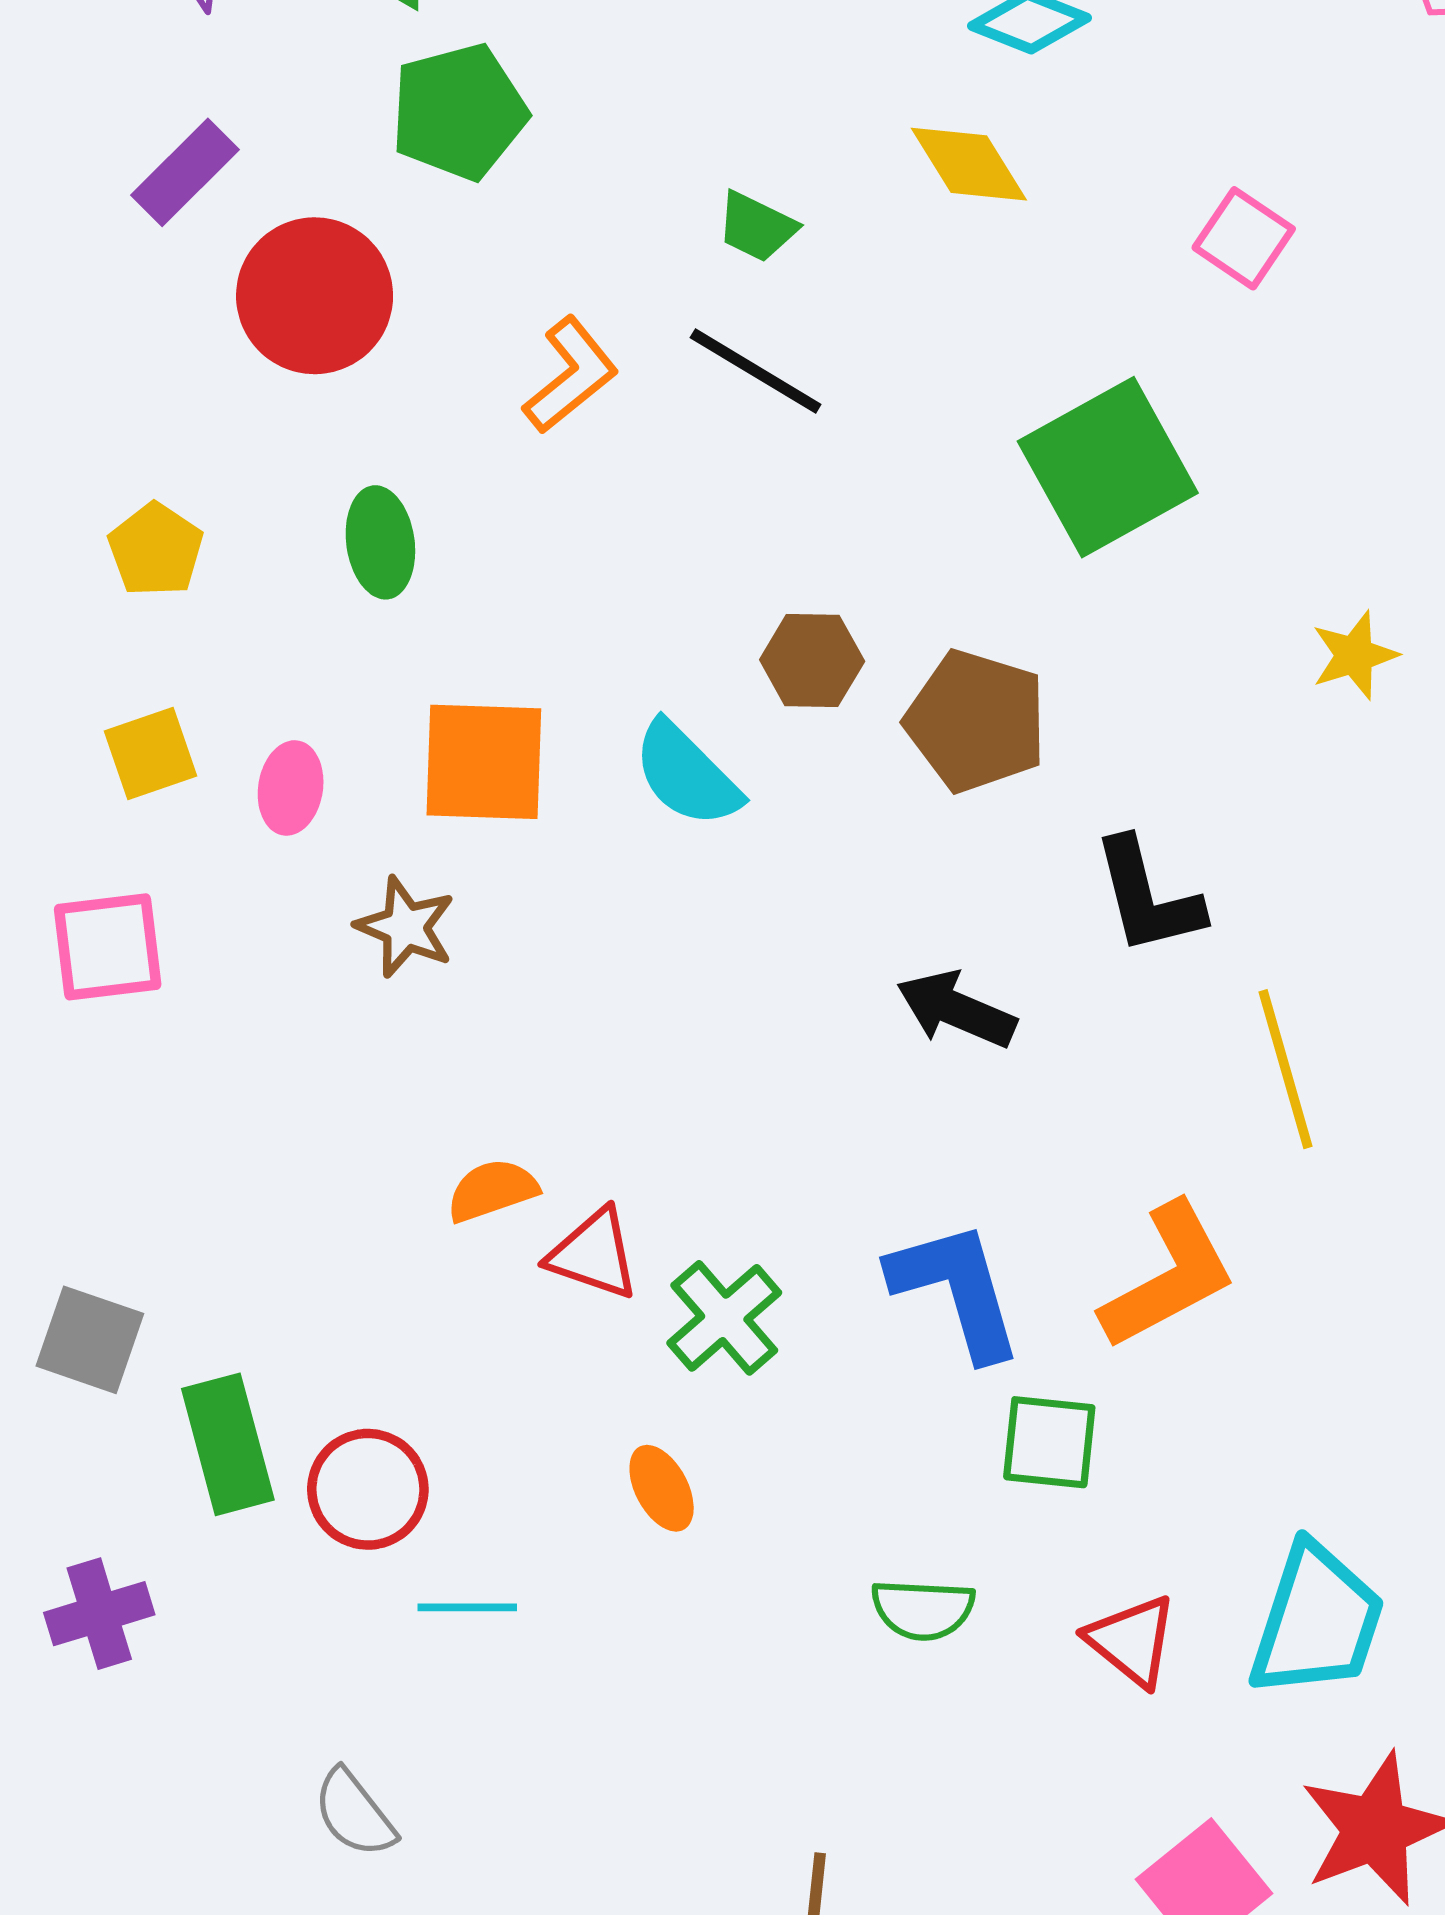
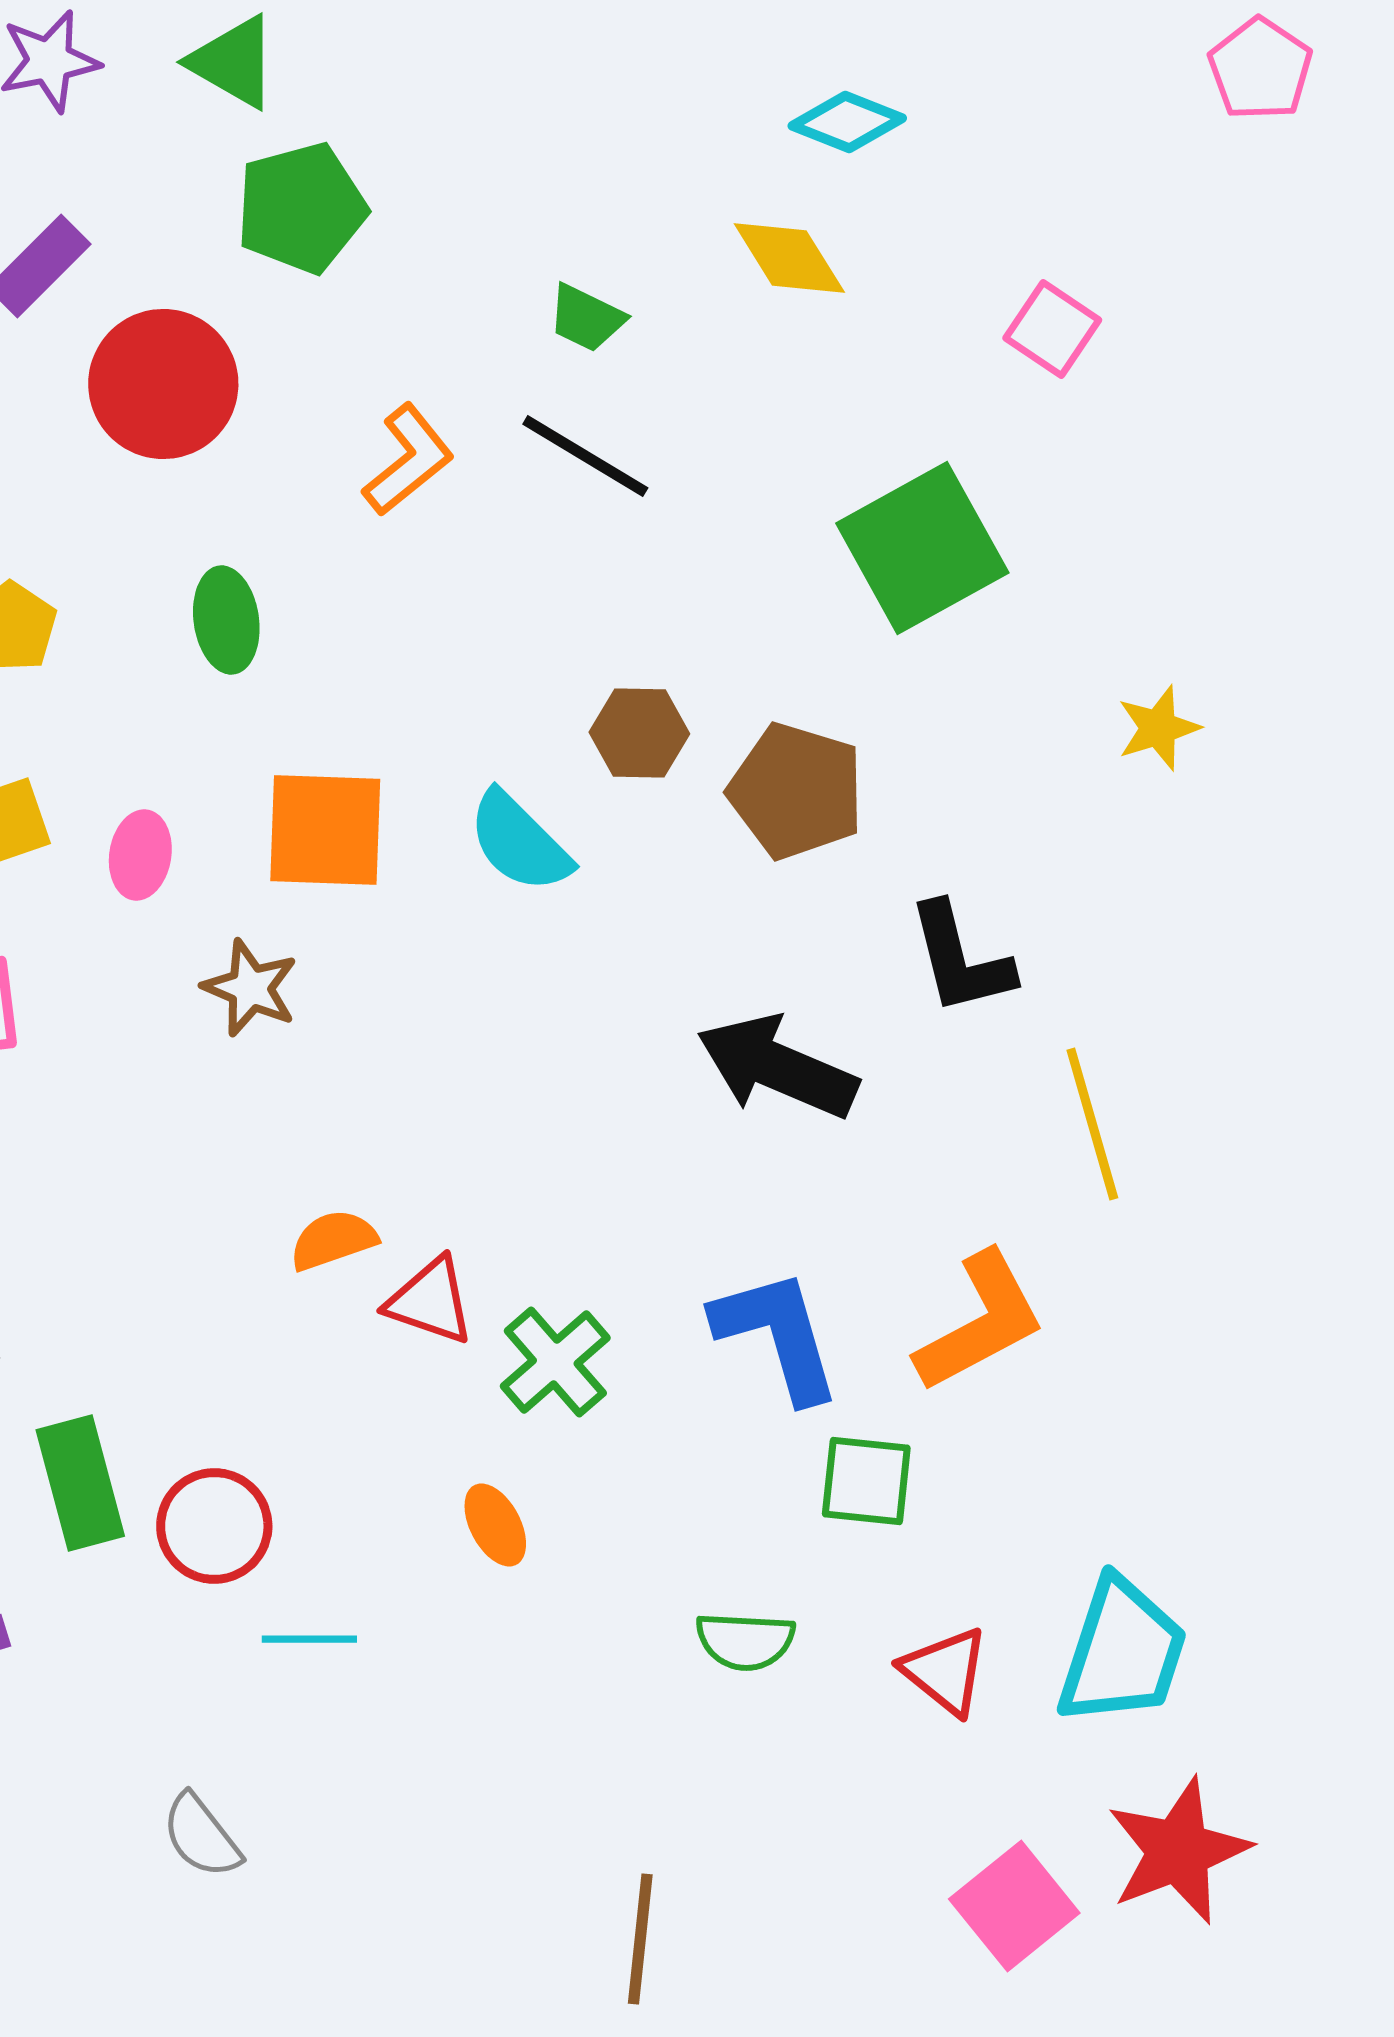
black arrow: (956, 1010) -> (777, 1067), size x1.4

